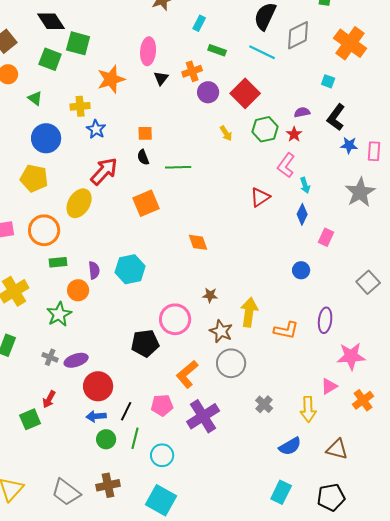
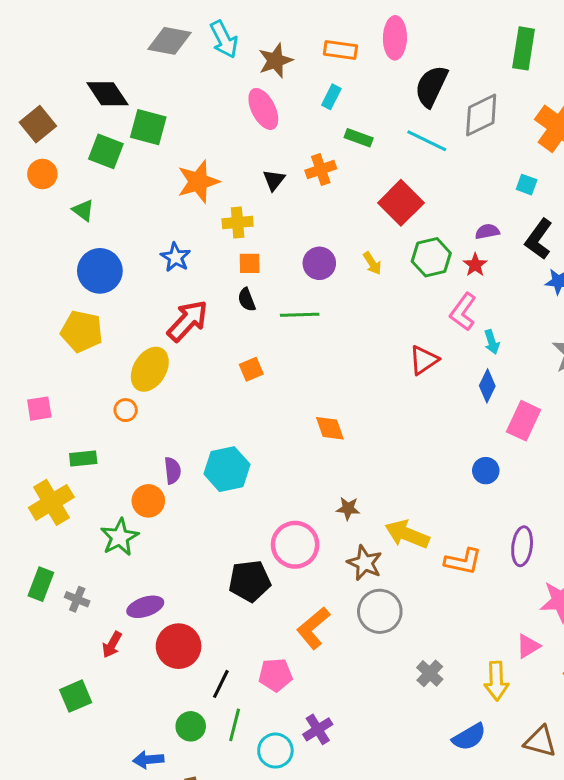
pink ellipse: (148, 51) -> (263, 109), moved, turned -32
purple circle: (208, 92) -> (319, 263), moved
yellow cross: (80, 106) -> (238, 222), moved
orange square: (146, 203) -> (251, 369), size x0.6
orange circle: (44, 230) -> (126, 410), moved, size x0.5
pink rectangle: (326, 237) -> (524, 421), size x1.4
green rectangle: (58, 262) -> (83, 459), moved
yellow arrow: (249, 312) -> (407, 534), turned -76
gray cross: (50, 357) -> (77, 599), moved
red arrow: (49, 399) -> (112, 645), moved
blue arrow: (96, 416) -> (148, 760), moved
purple cross: (203, 416) -> (318, 729), moved, size x0.6

